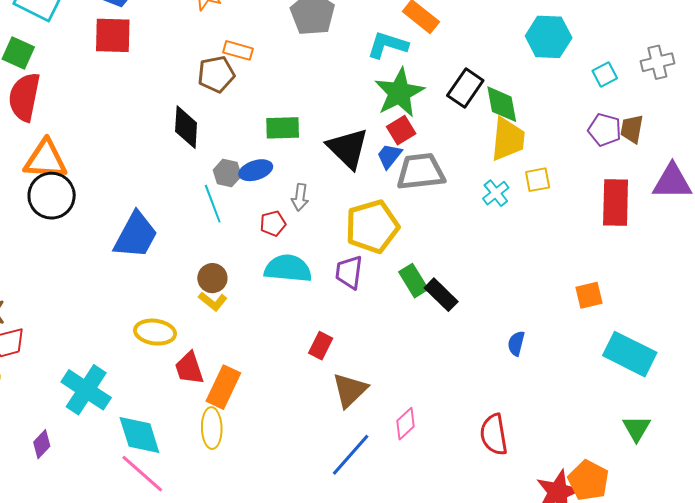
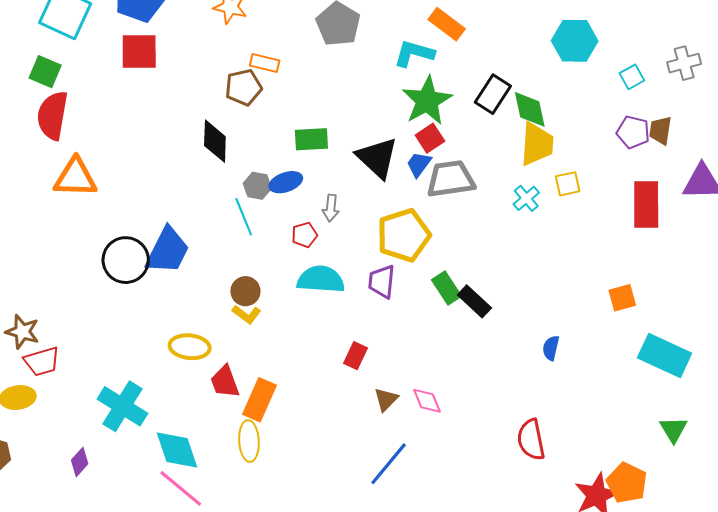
black circle: (52, 196) -> (126, 260), moved
brown triangle: (350, 390) -> (386, 399), size x0.7
pink diamond: (405, 424) -> (427, 401), moved, turned -68

